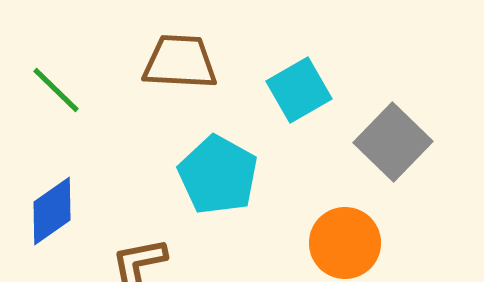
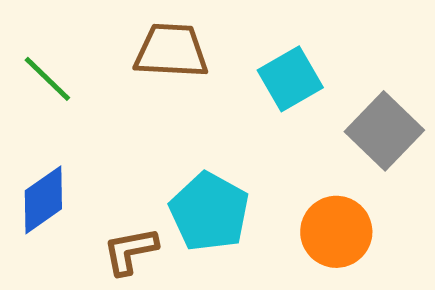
cyan pentagon: (218, 175) -> (209, 212), moved

